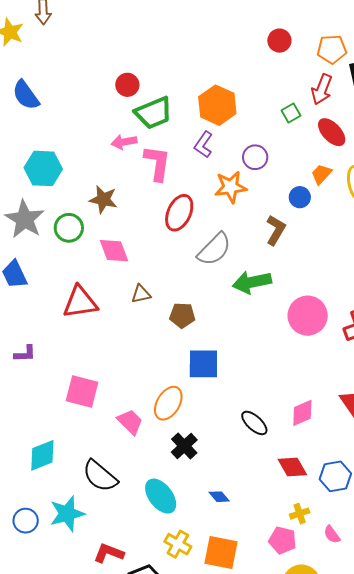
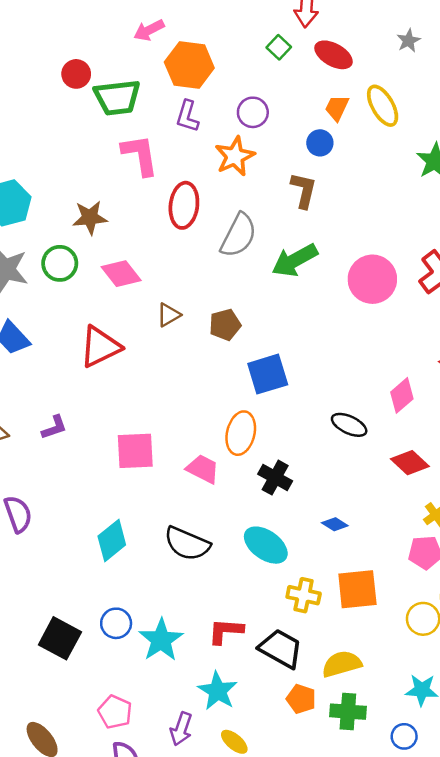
green trapezoid: (154, 113) -> (117, 97), turned 33
pink arrow: (124, 142) -> (149, 30), moved
cyan star: (67, 514) -> (161, 640), moved

